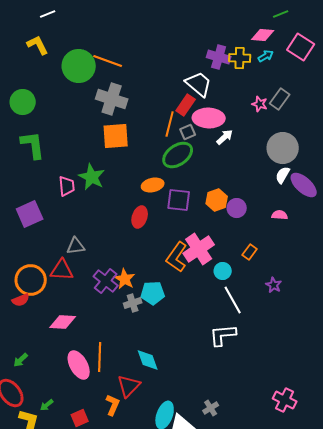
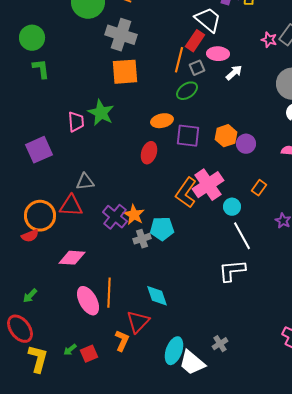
pink ellipse: (209, 118) -> (218, 54), size x0.7
green L-shape: (33, 145) -> (41, 69), moved, size x0.7
green ellipse: (178, 155) -> (187, 91), size x0.7
green arrow: (47, 405) -> (70, 350), moved

